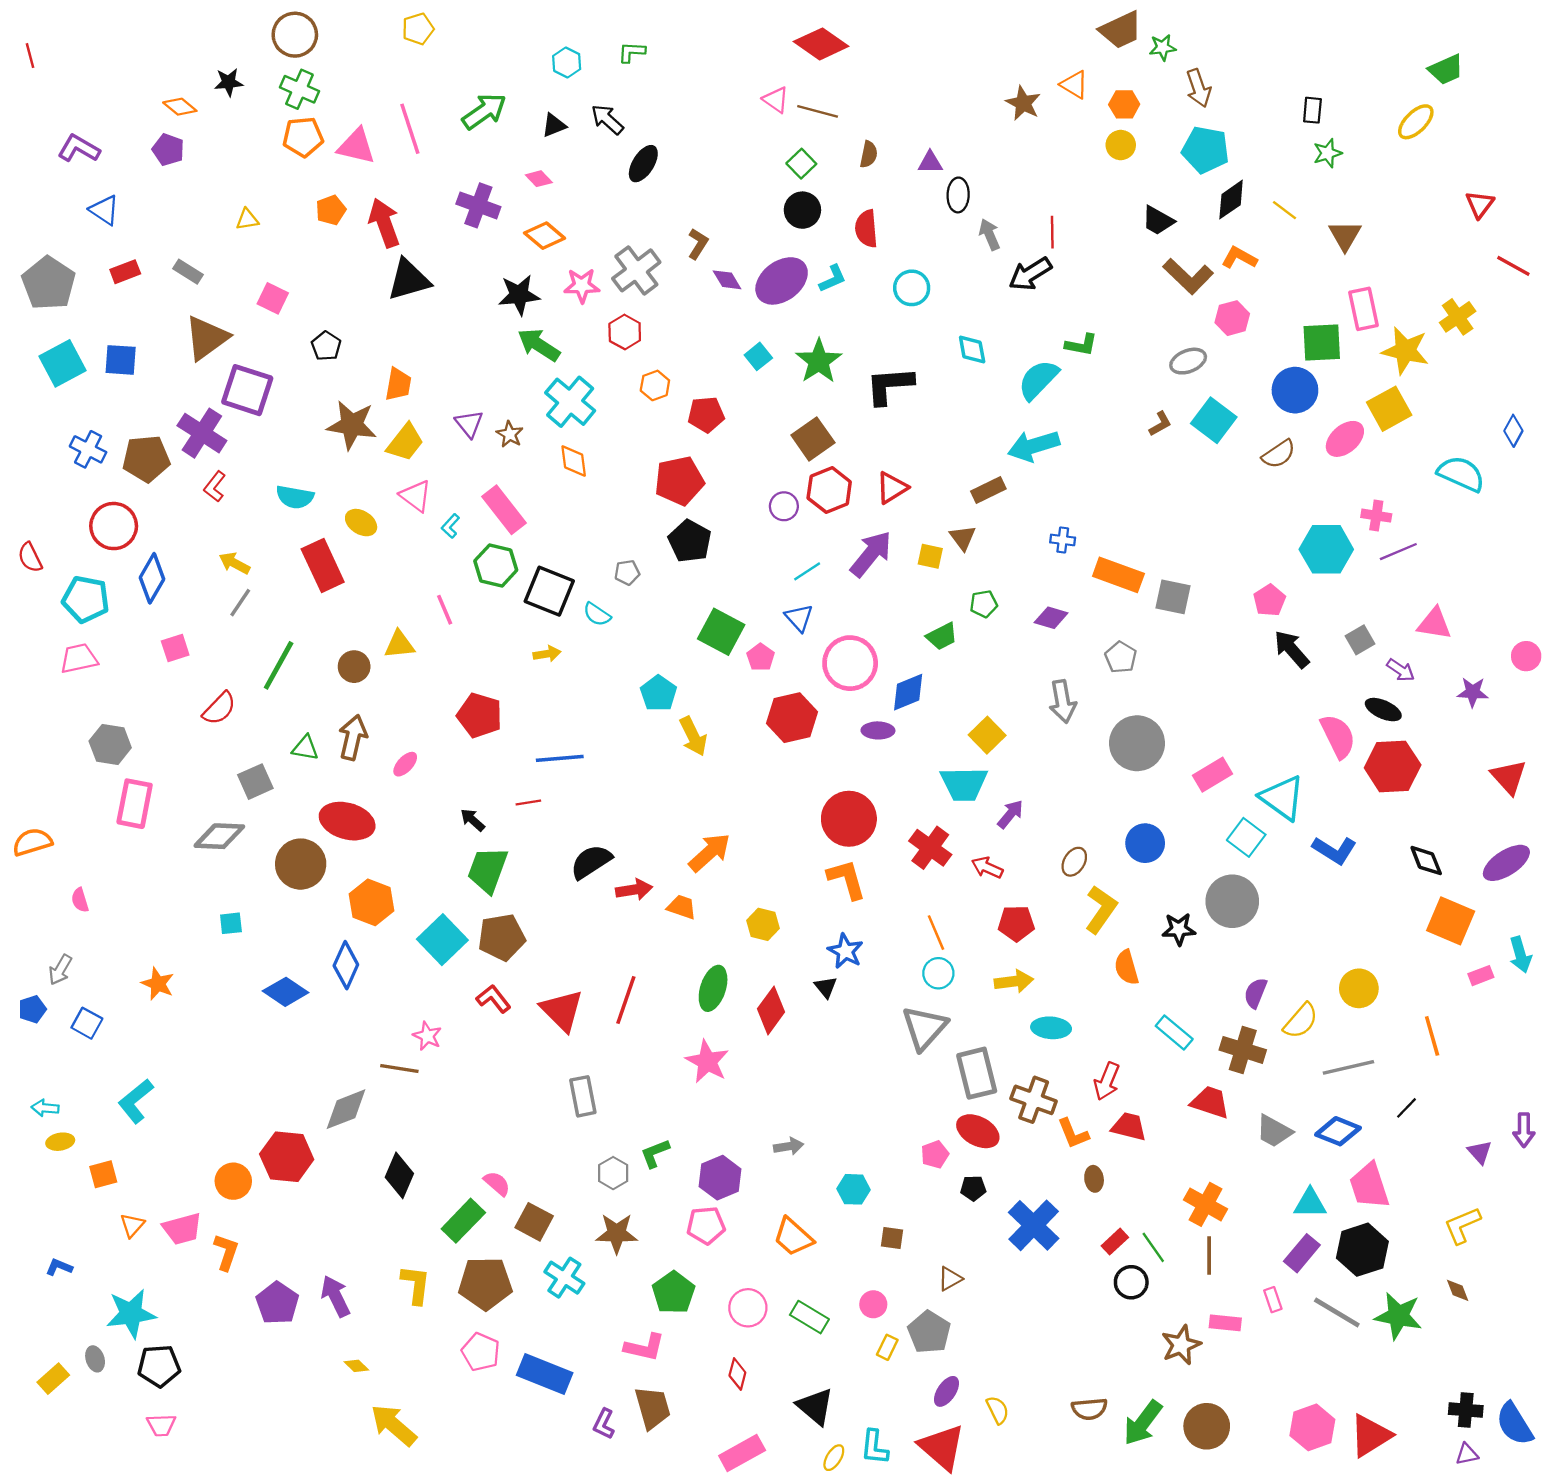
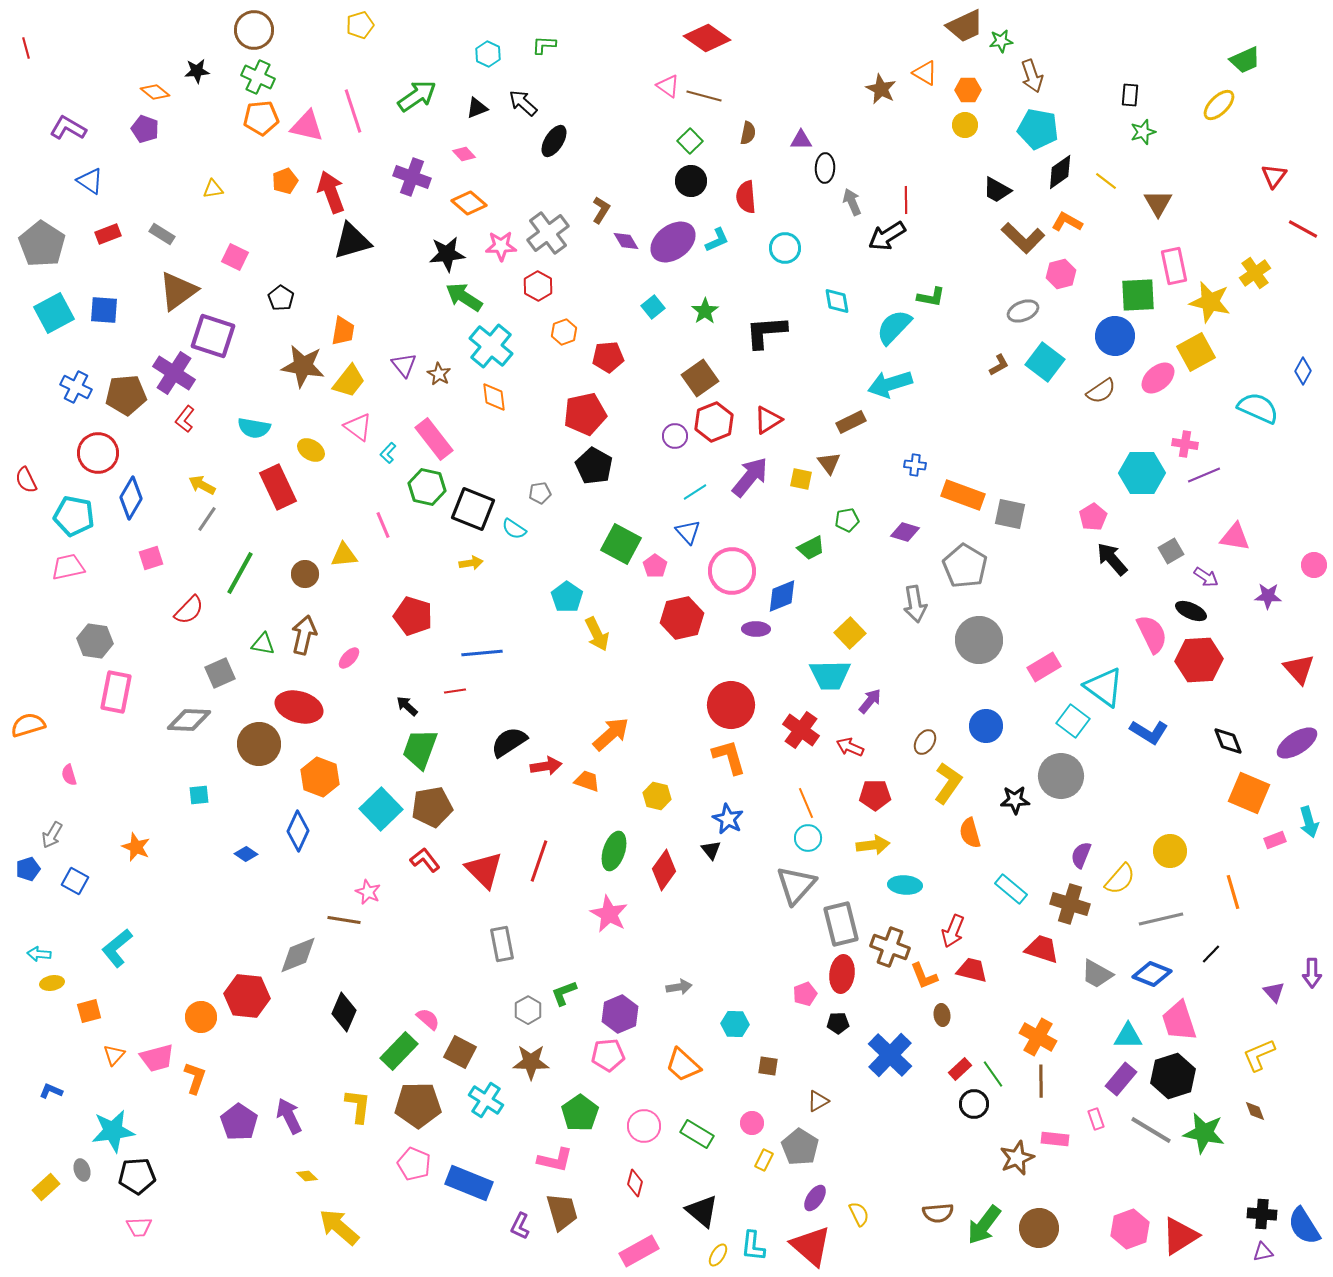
green star: (819, 361) -> (705, 311), size x0.7
gray pentagon: (1121, 657) -> (965, 566), size x1.6
blue diamond: (286, 992) -> (246, 854), size x0.6
red ellipse: (978, 1131) -> (842, 974), turned 69

